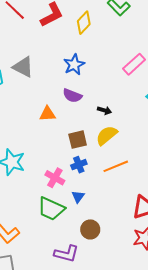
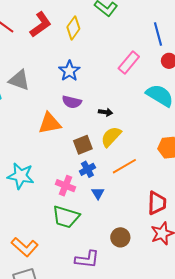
orange triangle: (47, 114) -> (50, 123), size x1.4
blue triangle: (78, 197) -> (98, 193), moved
brown circle: (90, 229) -> (120, 237), moved

